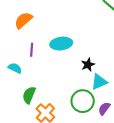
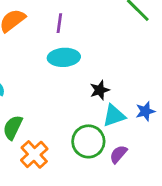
purple line: (32, 50) -> (59, 23), moved

